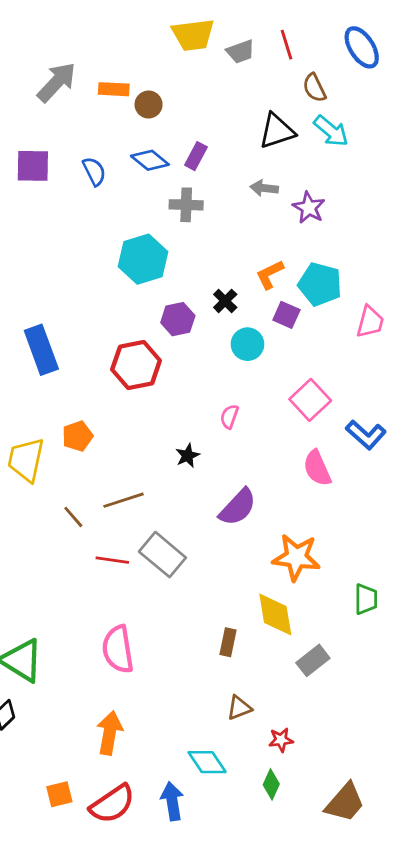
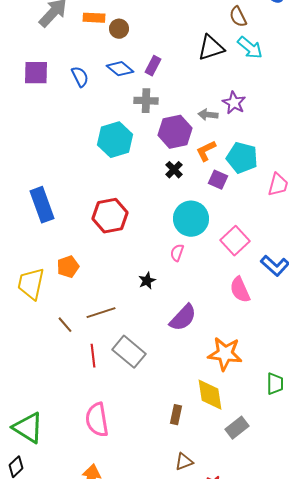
gray arrow: (264, 188) -> (208, 115), moved
purple hexagon: (178, 319) -> (175, 132), moved, size x1.4
cyan circle: (247, 344) -> (191, 219), moved, size x1.5
red line: (112, 560) -> (93, 356), turned 75

